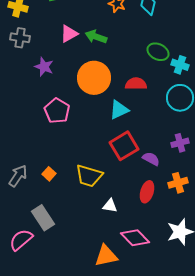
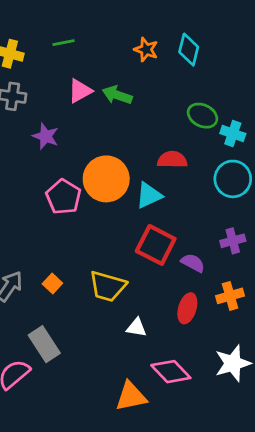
orange circle: (94, 78) -> (106, 179), moved
red square: (124, 146) -> (156, 245), turned -32

